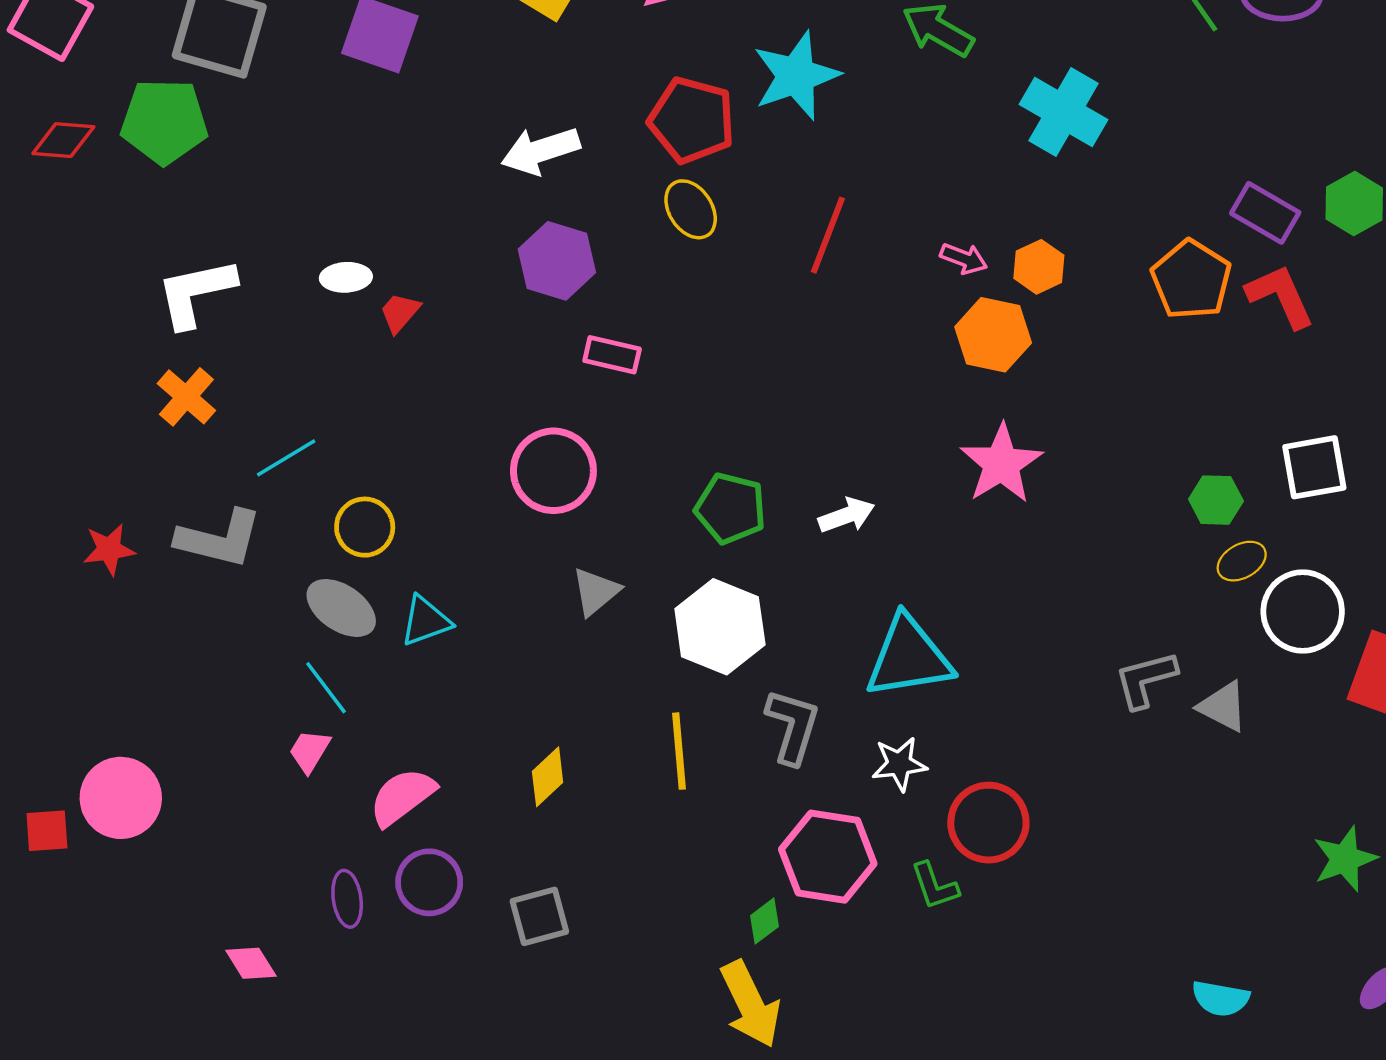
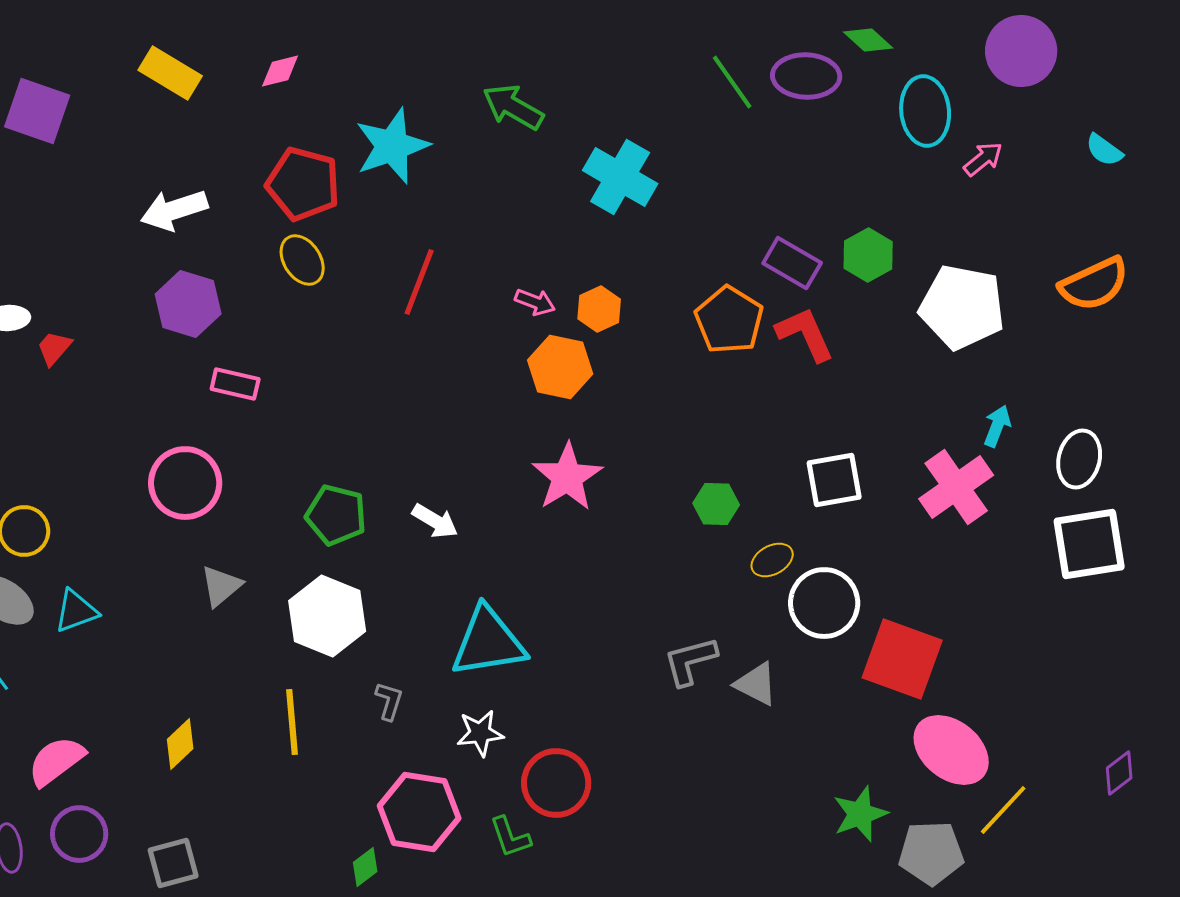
green hexagon: (1216, 500) -> (716, 504), moved
white arrow: (847, 515) -> (435, 521), turned 51
gray L-shape: (793, 726) -> (389, 701), size x0.6

